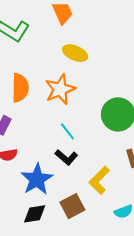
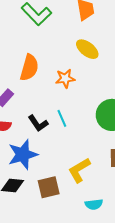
orange star: (60, 89) -> (65, 78), size x0.7
black L-shape: (66, 157) -> (38, 123), moved

